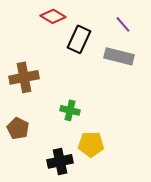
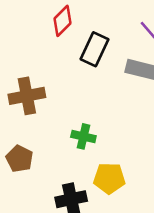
red diamond: (53, 16) -> (63, 21), turned -75

